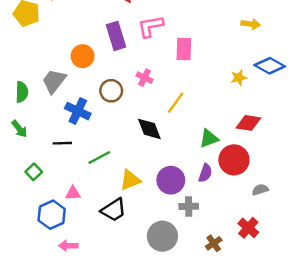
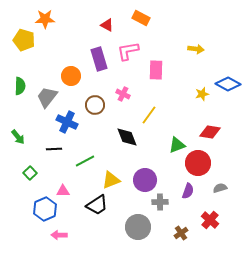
yellow arrow: (251, 24) -> (196, 49), moved
green semicircle: (22, 92) -> (20, 86), moved
purple semicircle: (205, 173) -> (188, 191), moved

